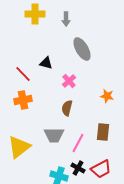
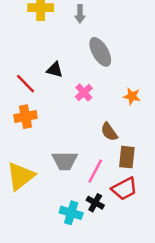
orange star: (107, 96) -> (132, 96), moved
brown semicircle: (67, 108) -> (109, 132), moved, turned -49
red trapezoid: (101, 169) -> (124, 189), moved

